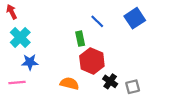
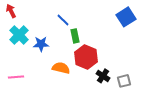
blue line: (97, 21) -> (63, 20), moved
blue star: (30, 62) -> (41, 44), moved
orange semicircle: (69, 84) -> (61, 68), moved

